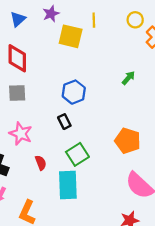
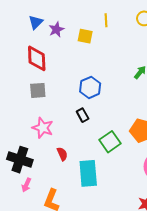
purple star: (51, 14) -> (56, 29), moved
yellow square: (71, 36) -> (85, 36), size x0.7
green square: (77, 154) -> (110, 142), moved

